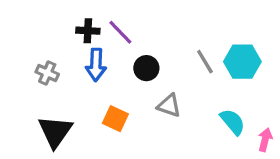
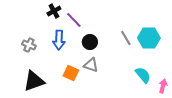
black cross: (88, 31) -> (54, 11), moved, turned -32
gray triangle: (169, 106) -> (91, 65), moved
black triangle: (55, 132) -> (34, 81), turned 35

